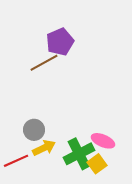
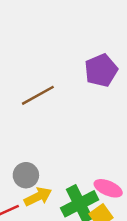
purple pentagon: (60, 42) -> (101, 70), moved

